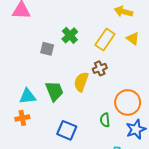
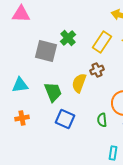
gray square: (47, 49) -> (46, 51), size x1.6
cyan triangle: (28, 96) -> (20, 85), moved
blue square: (67, 130) -> (65, 119), moved

